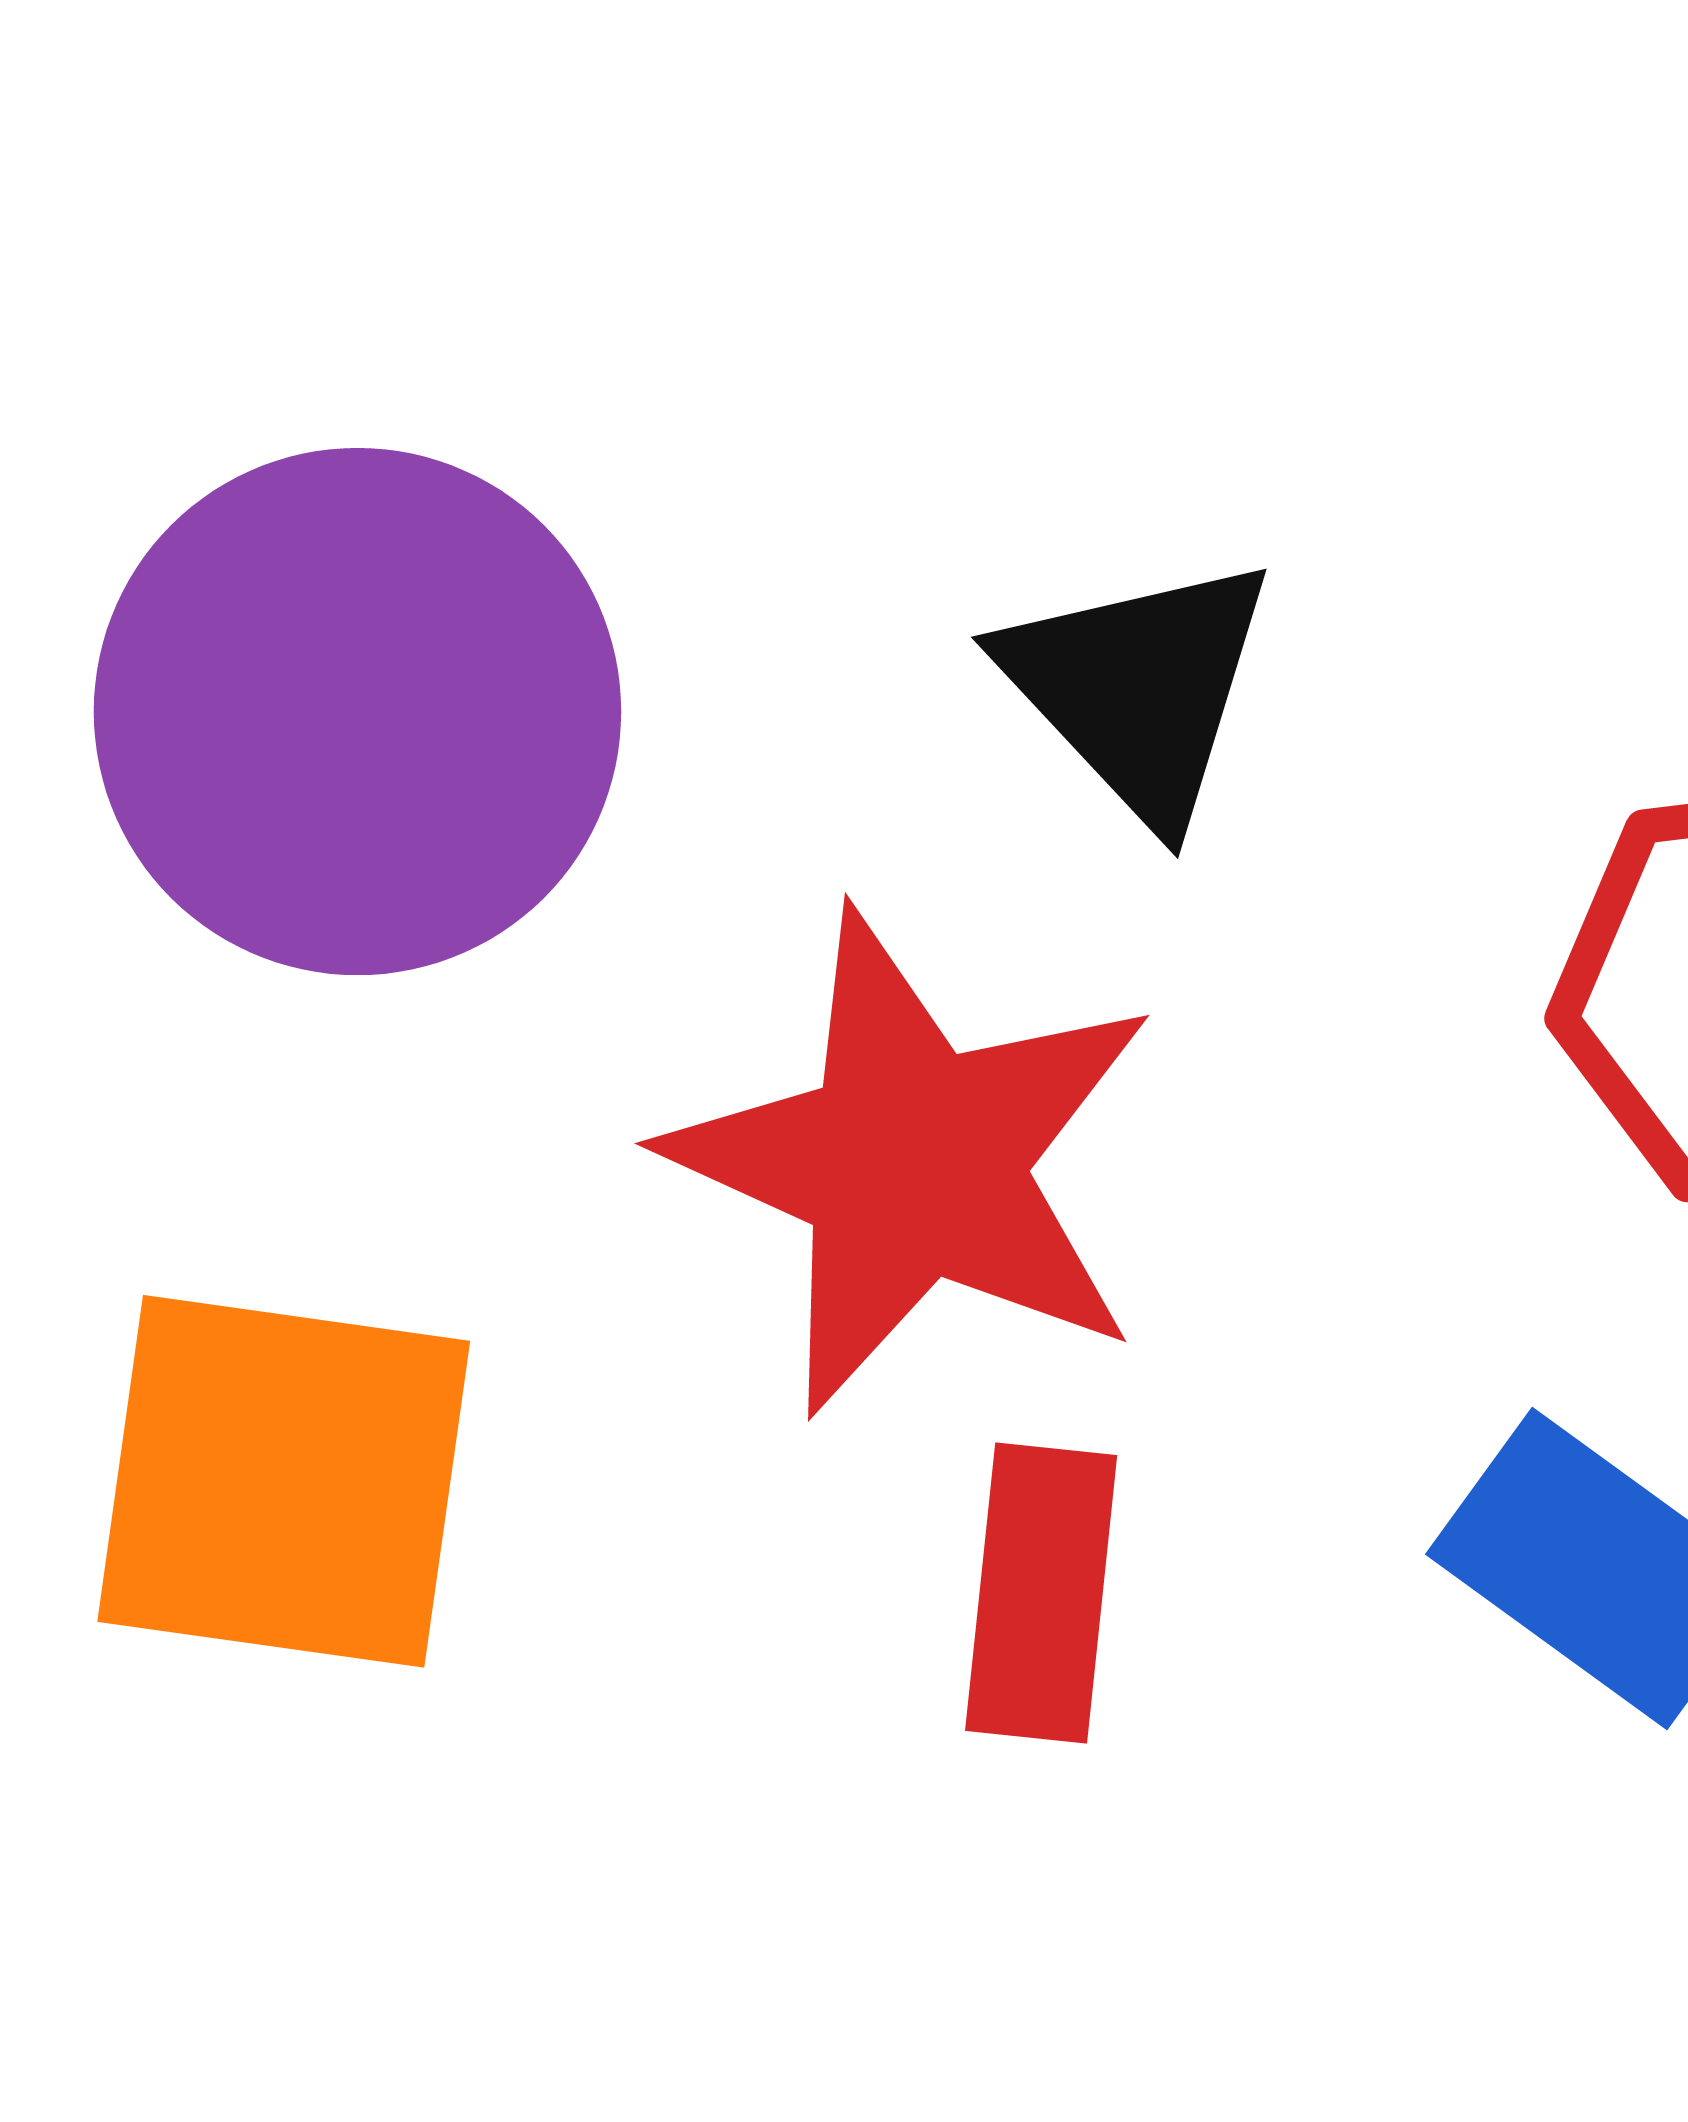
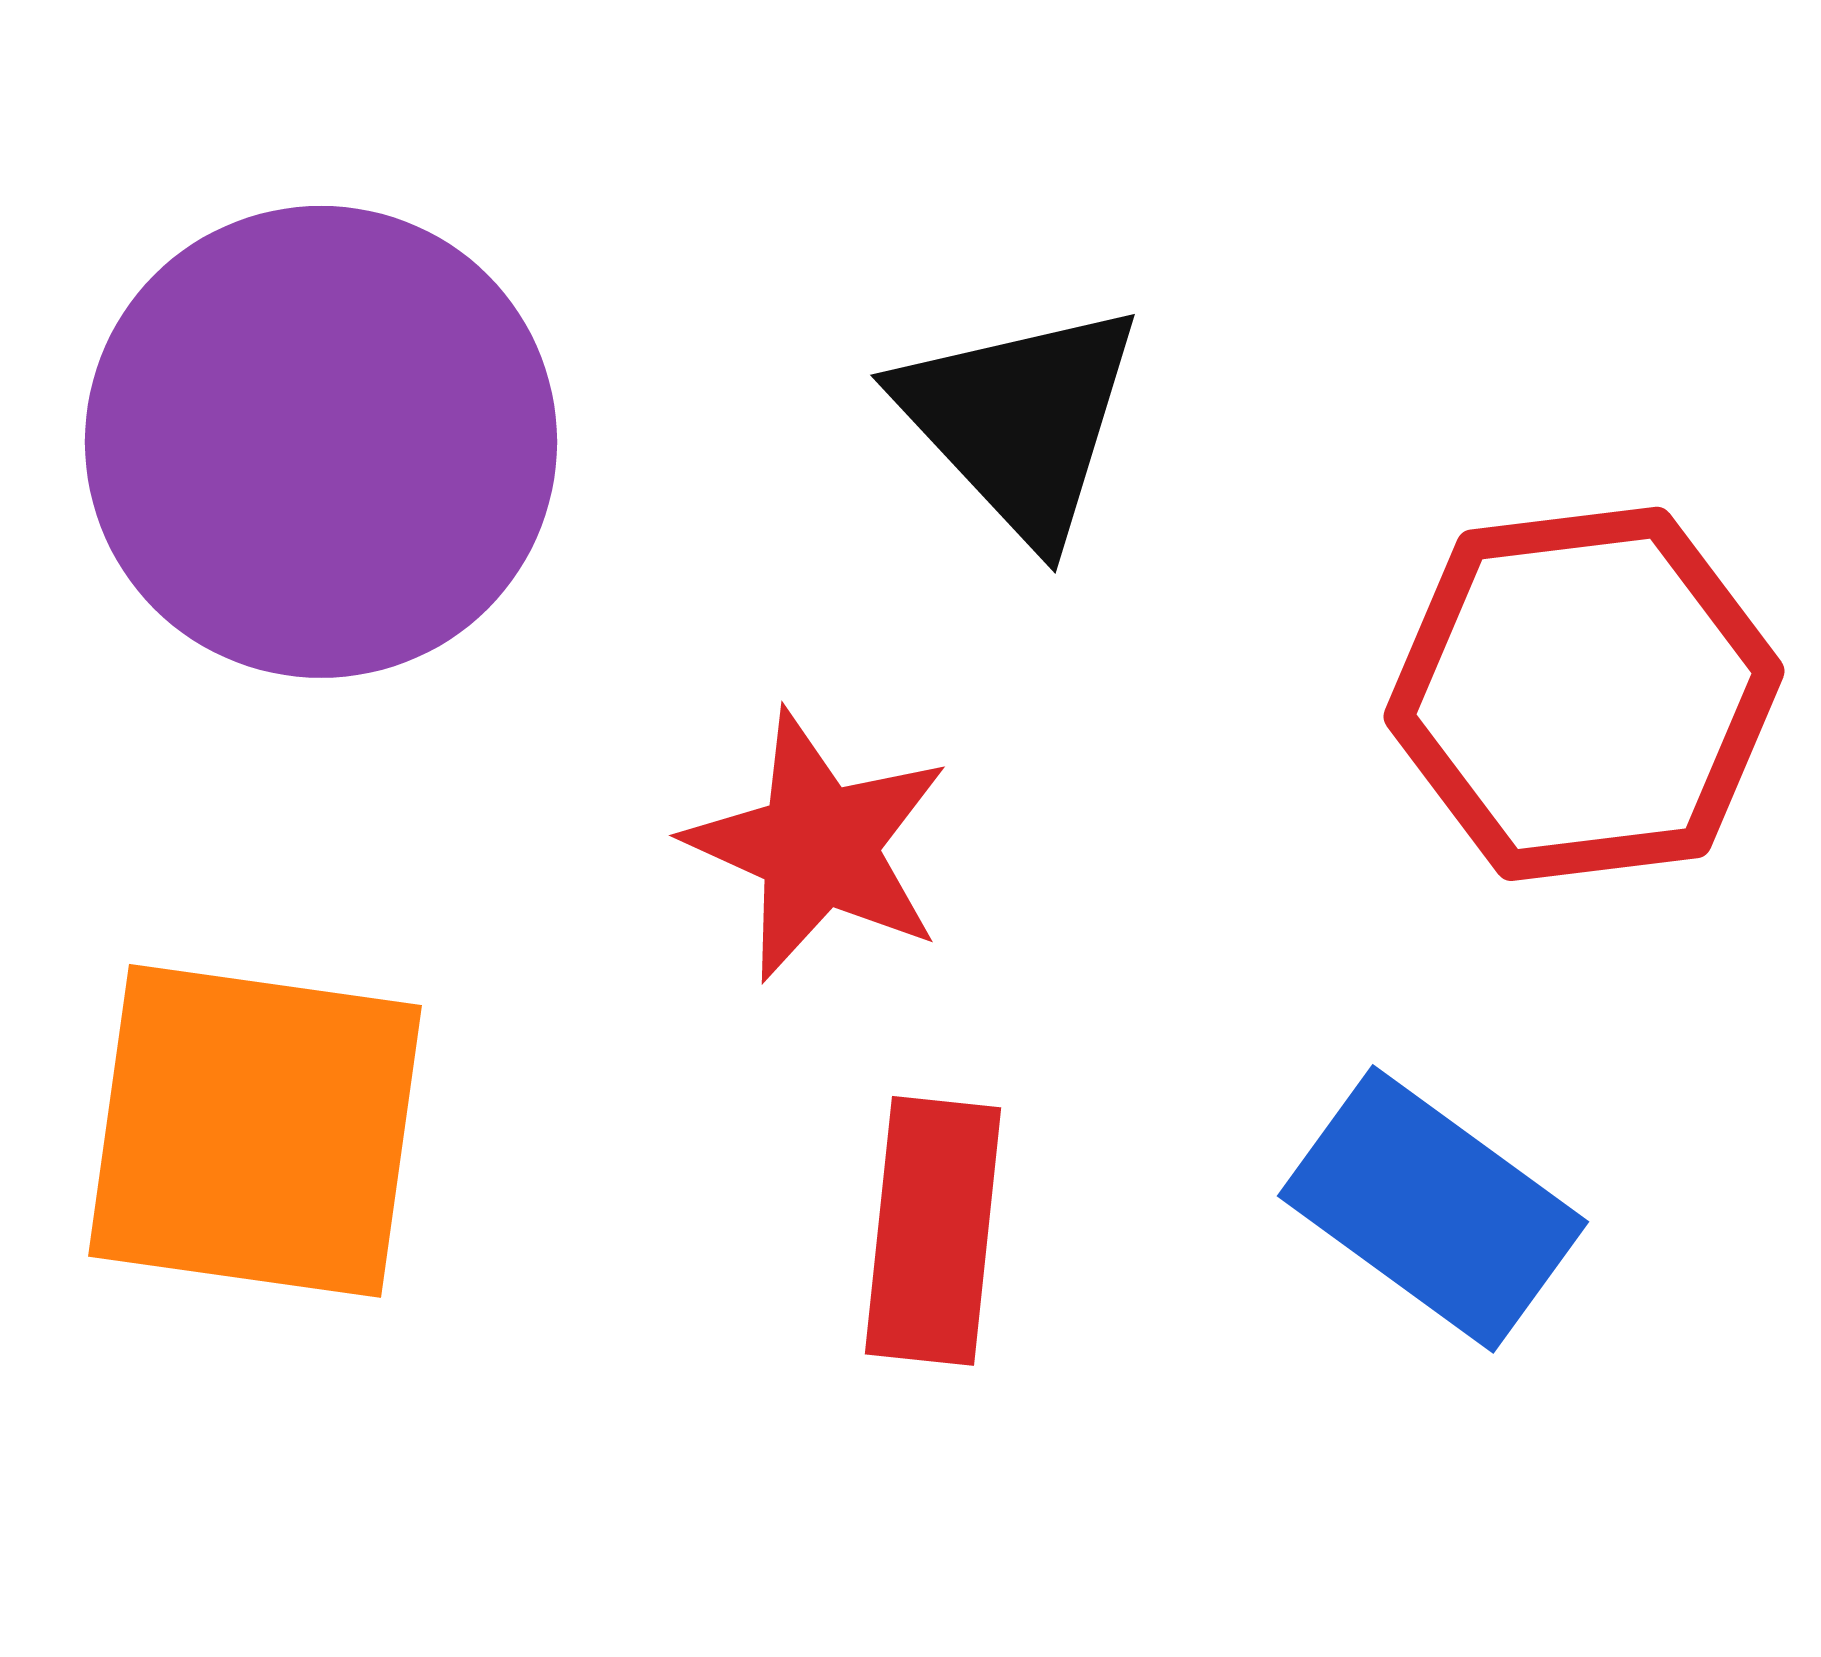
red star: (913, 1163) -> (818, 846), size x0.6

